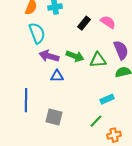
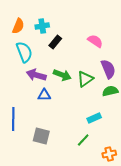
black rectangle: (84, 23) -> (55, 42), moved
green triangle: (98, 60) -> (85, 79), turned -30
orange cross: (114, 135) -> (109, 154), moved

